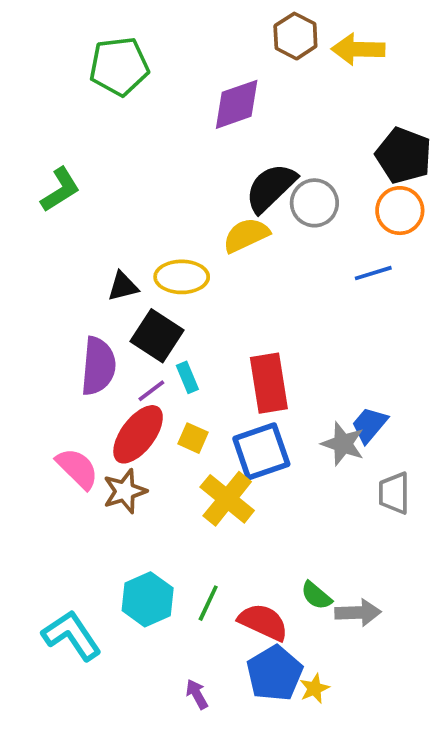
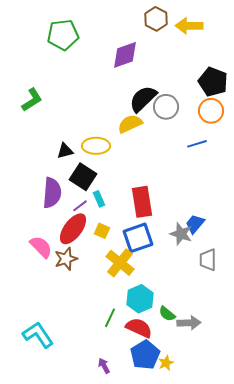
cyan hexagon: (148, 599) -> (140, 299), moved

